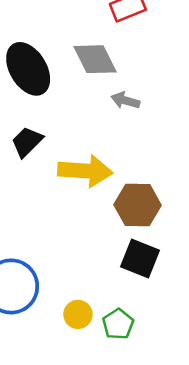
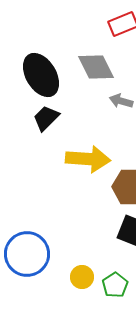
black trapezoid: (27, 142) -> (46, 118), moved

